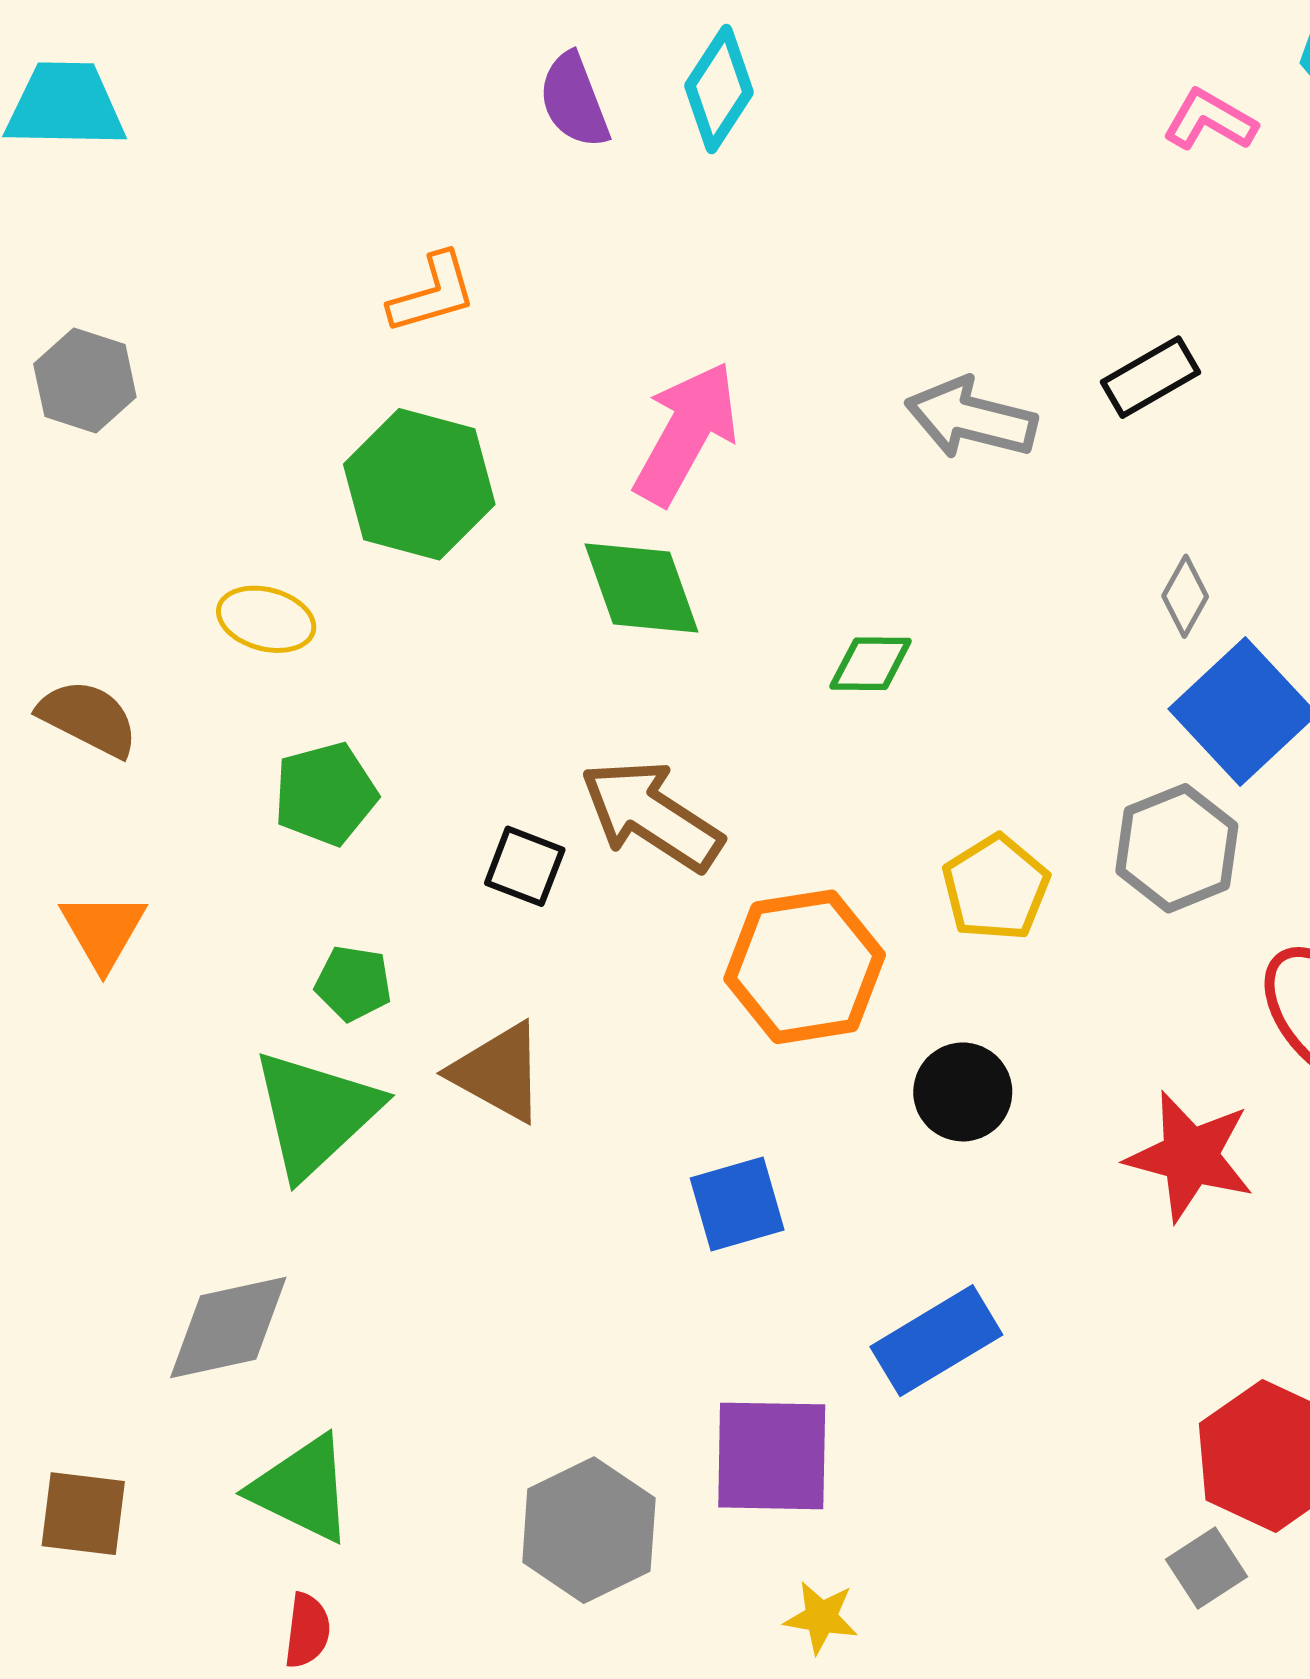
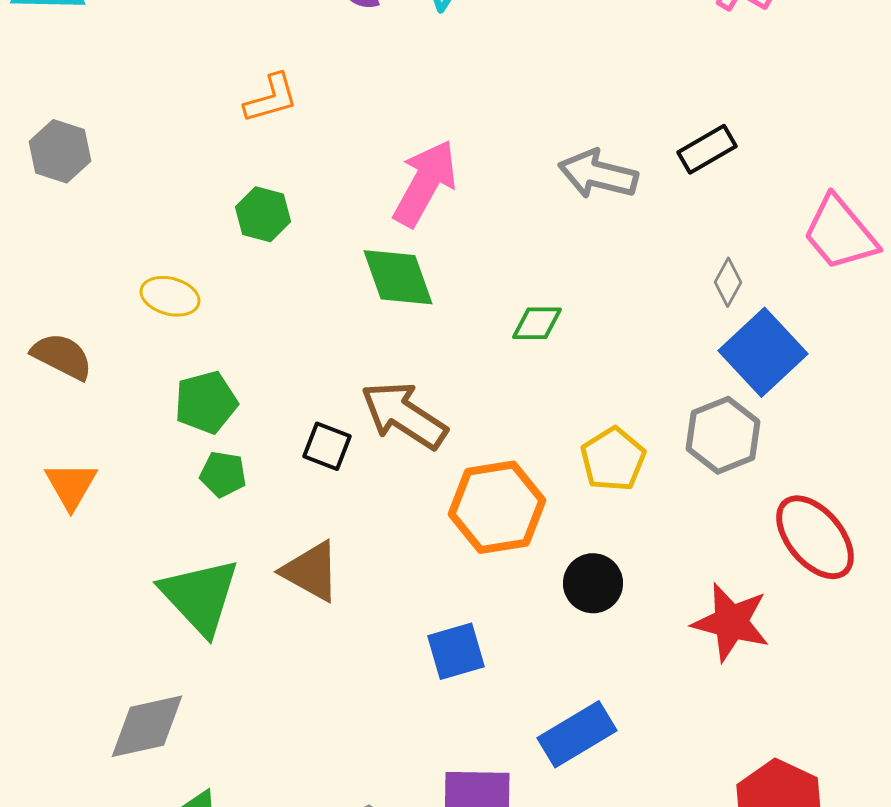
green hexagon: (419, 484) -> (263, 214), size x0.6
green pentagon: (353, 983) -> (223, 474), moved
green triangle: (315, 1113) -> (200, 596), turned -30

